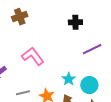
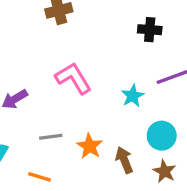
cyan star: (69, 79) -> (133, 96), moved

